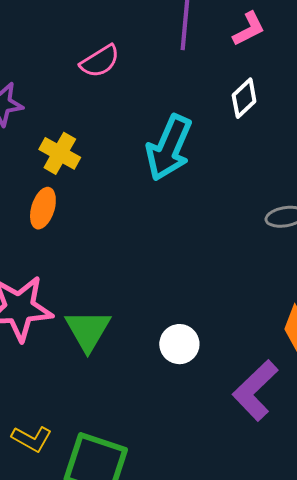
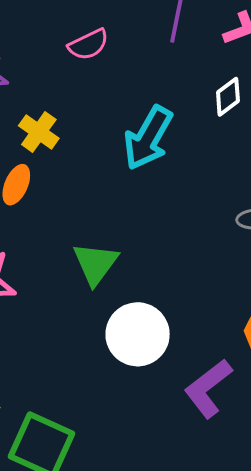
green triangle: (88, 330) -> (96, 263), moved
white circle: (179, 344) -> (138, 334), size x1.6

